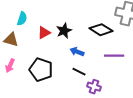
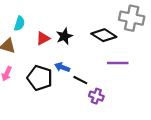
blue arrow: (77, 52) -> (62, 67), moved

